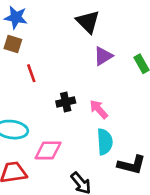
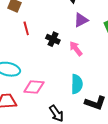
black cross: (66, 102) -> (53, 39), moved, turned 32
pink arrow: (99, 109) -> (76, 49), moved

